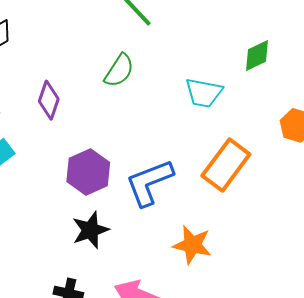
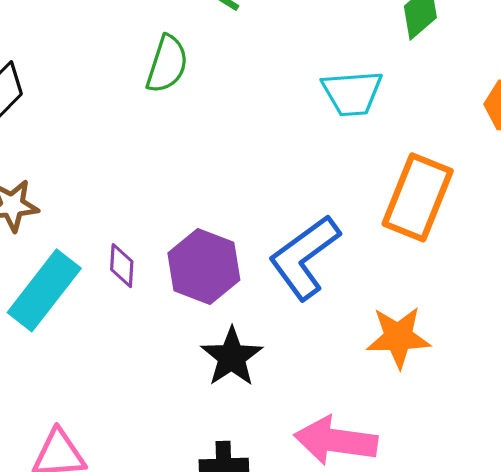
green semicircle: (119, 71) -> (167, 64), moved
purple diamond: (49, 100) -> (122, 266), moved, size x0.7

